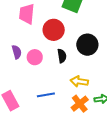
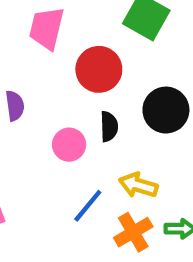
pink circle: (35, 57) -> (69, 145), moved
blue line: (46, 95) -> (88, 206), moved, turned -48

